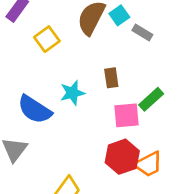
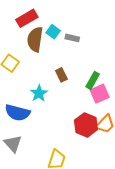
pink square: (127, 115) -> (100, 94), moved

